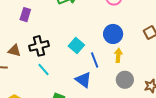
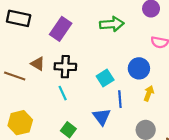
purple rectangle: (25, 15) -> (61, 29), size x1.5
blue circle: (113, 34) -> (139, 68), moved
yellow arrow: (118, 55) -> (149, 93), moved

